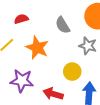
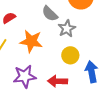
gray star: (88, 46) -> (67, 29), moved, turned -30

